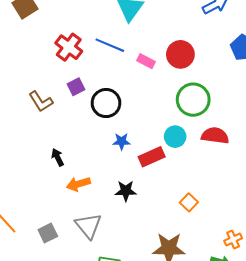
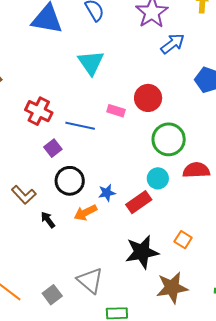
blue line: (110, 45) -> (80, 126), moved
brown L-shape: (41, 102) -> (24, 195), moved
black circle: (106, 103) -> (70, 181), moved
orange arrow: (78, 184) -> (85, 213), moved
black star: (126, 191) -> (142, 252), moved, size x1.6

